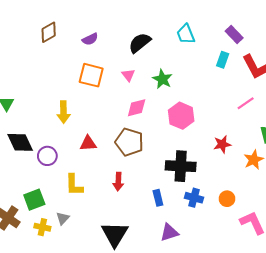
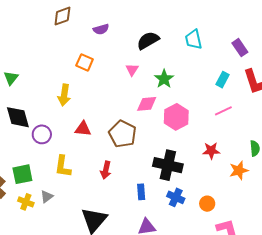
cyan rectangle: (223, 60) -> (223, 80), moved
orange square: (91, 75) -> (85, 62), moved, size x0.7
pink line: (246, 103) -> (223, 111), moved
pink diamond: (137, 108) -> (147, 104), moved

